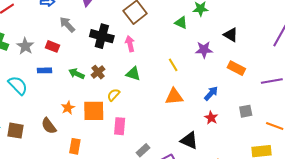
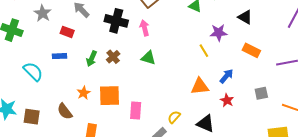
gray star: (25, 46) -> (43, 13), moved
yellow line: (173, 65) -> (204, 51), moved
green arrow: (76, 74) -> (92, 59), turned -91
yellow semicircle: (114, 95) -> (174, 117), moved
orange triangle: (174, 97) -> (200, 86), moved

